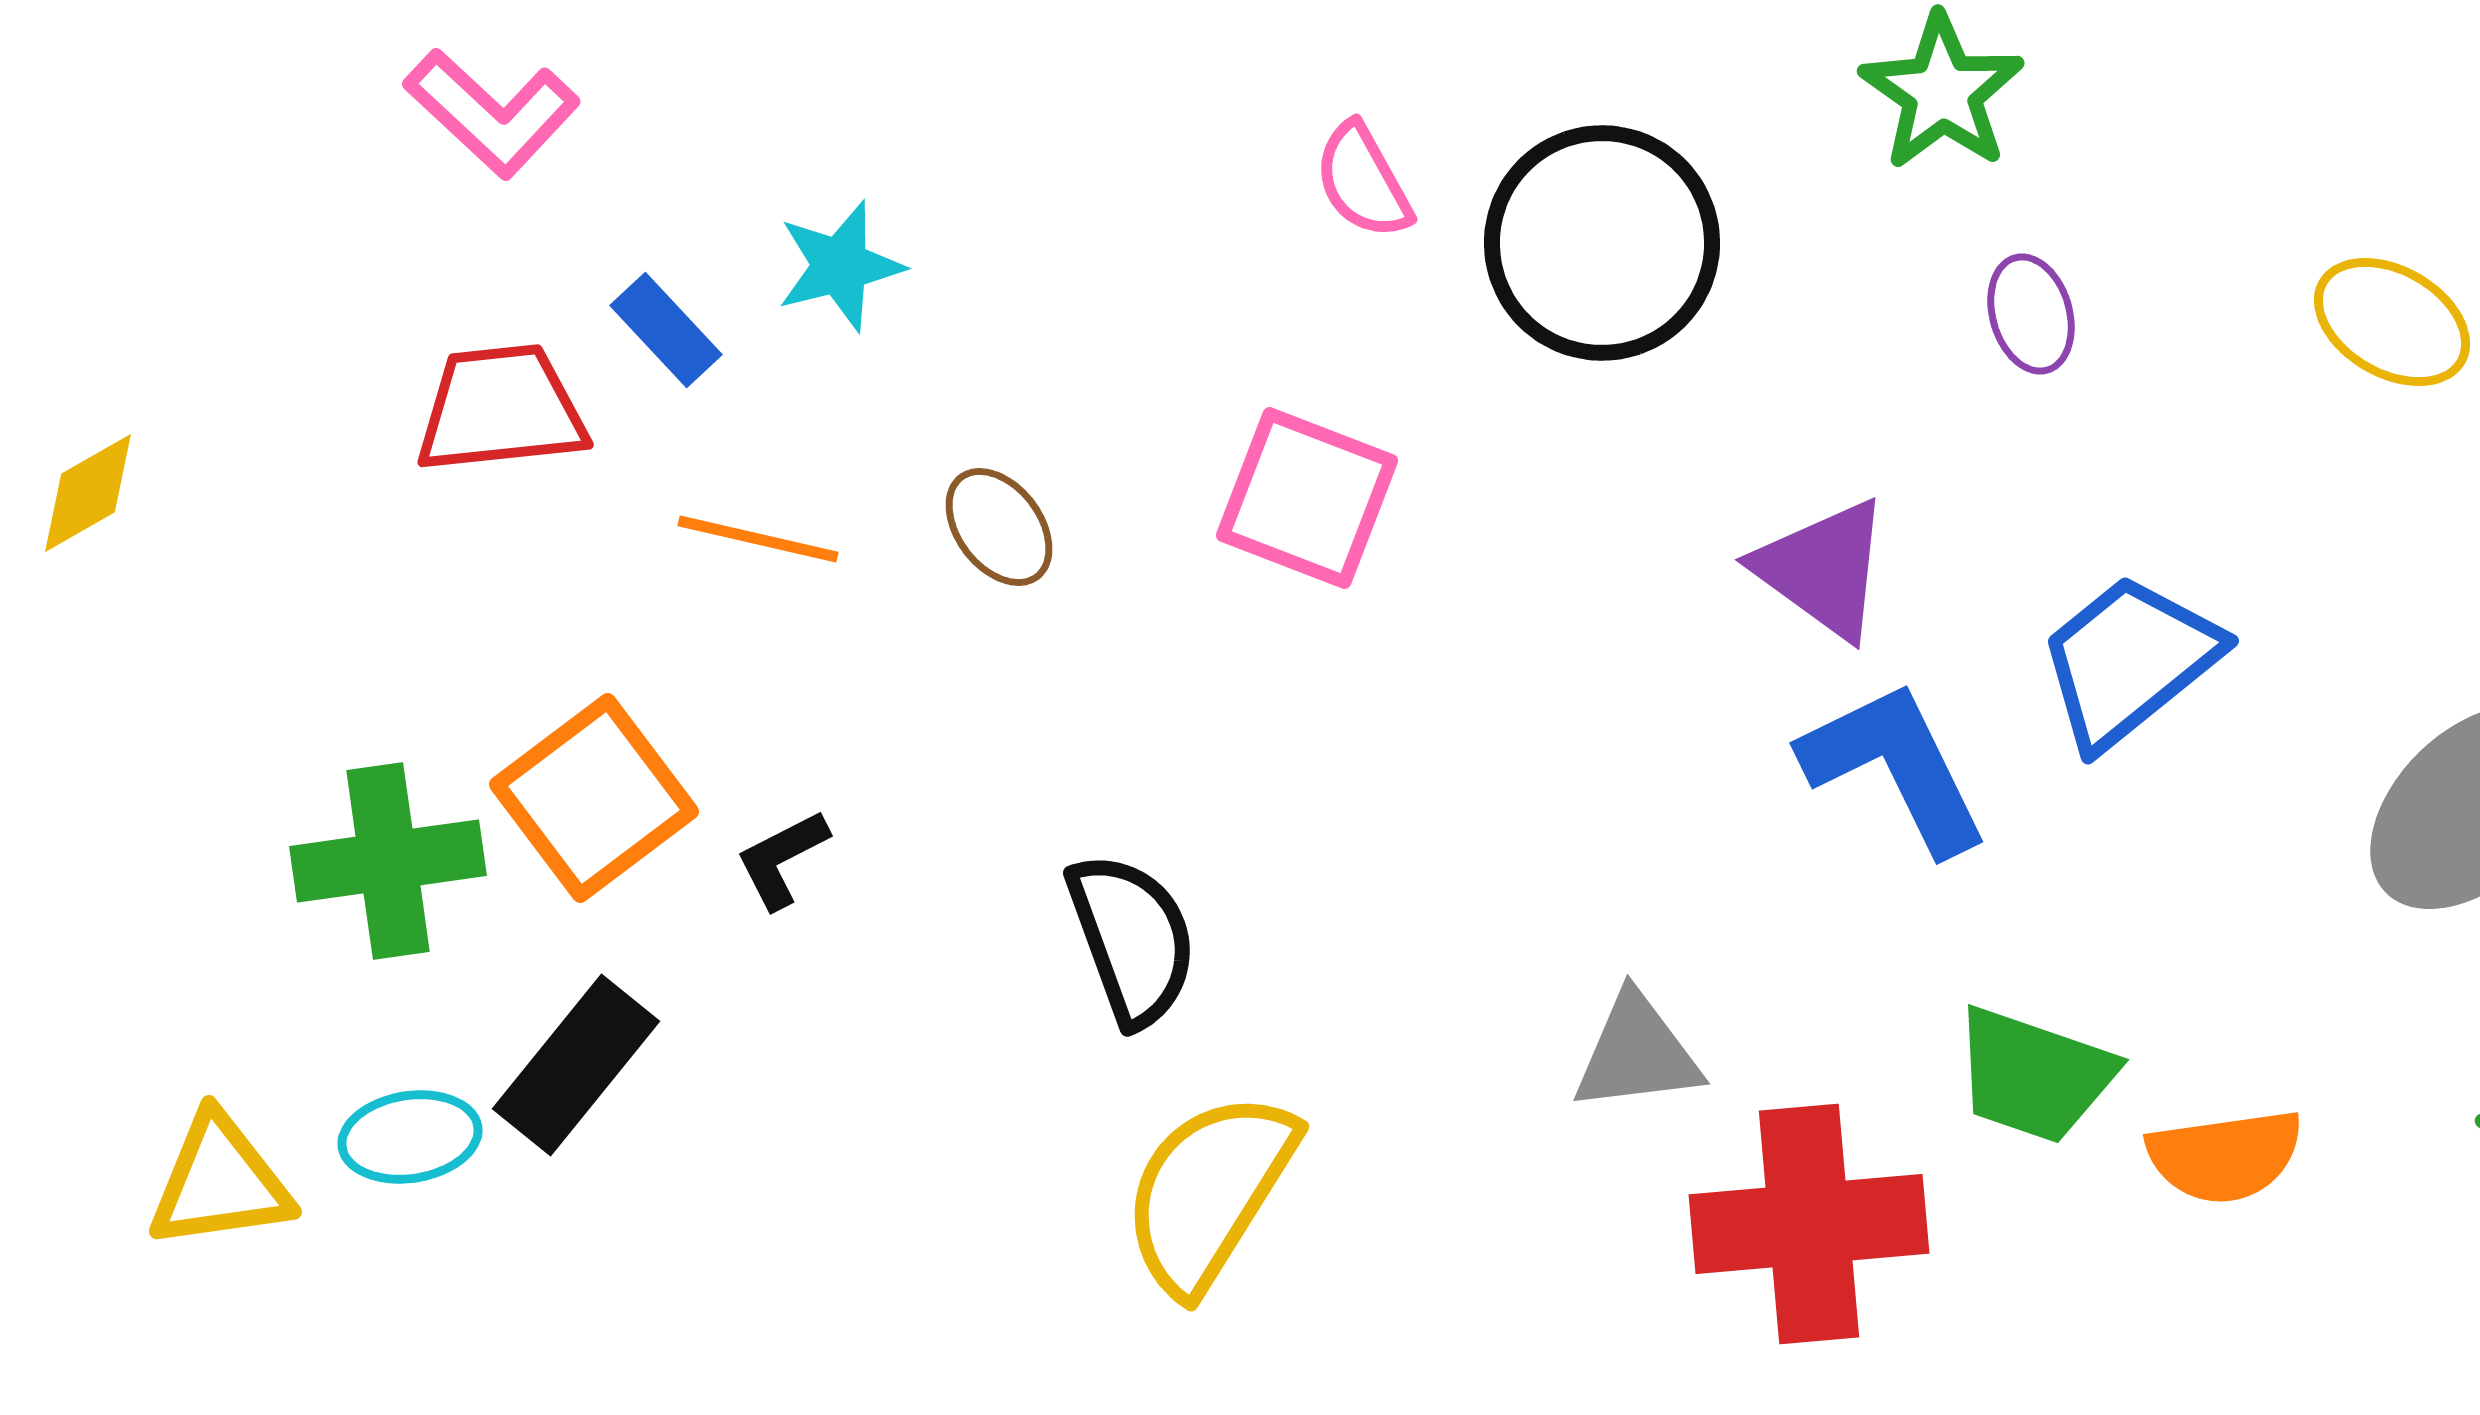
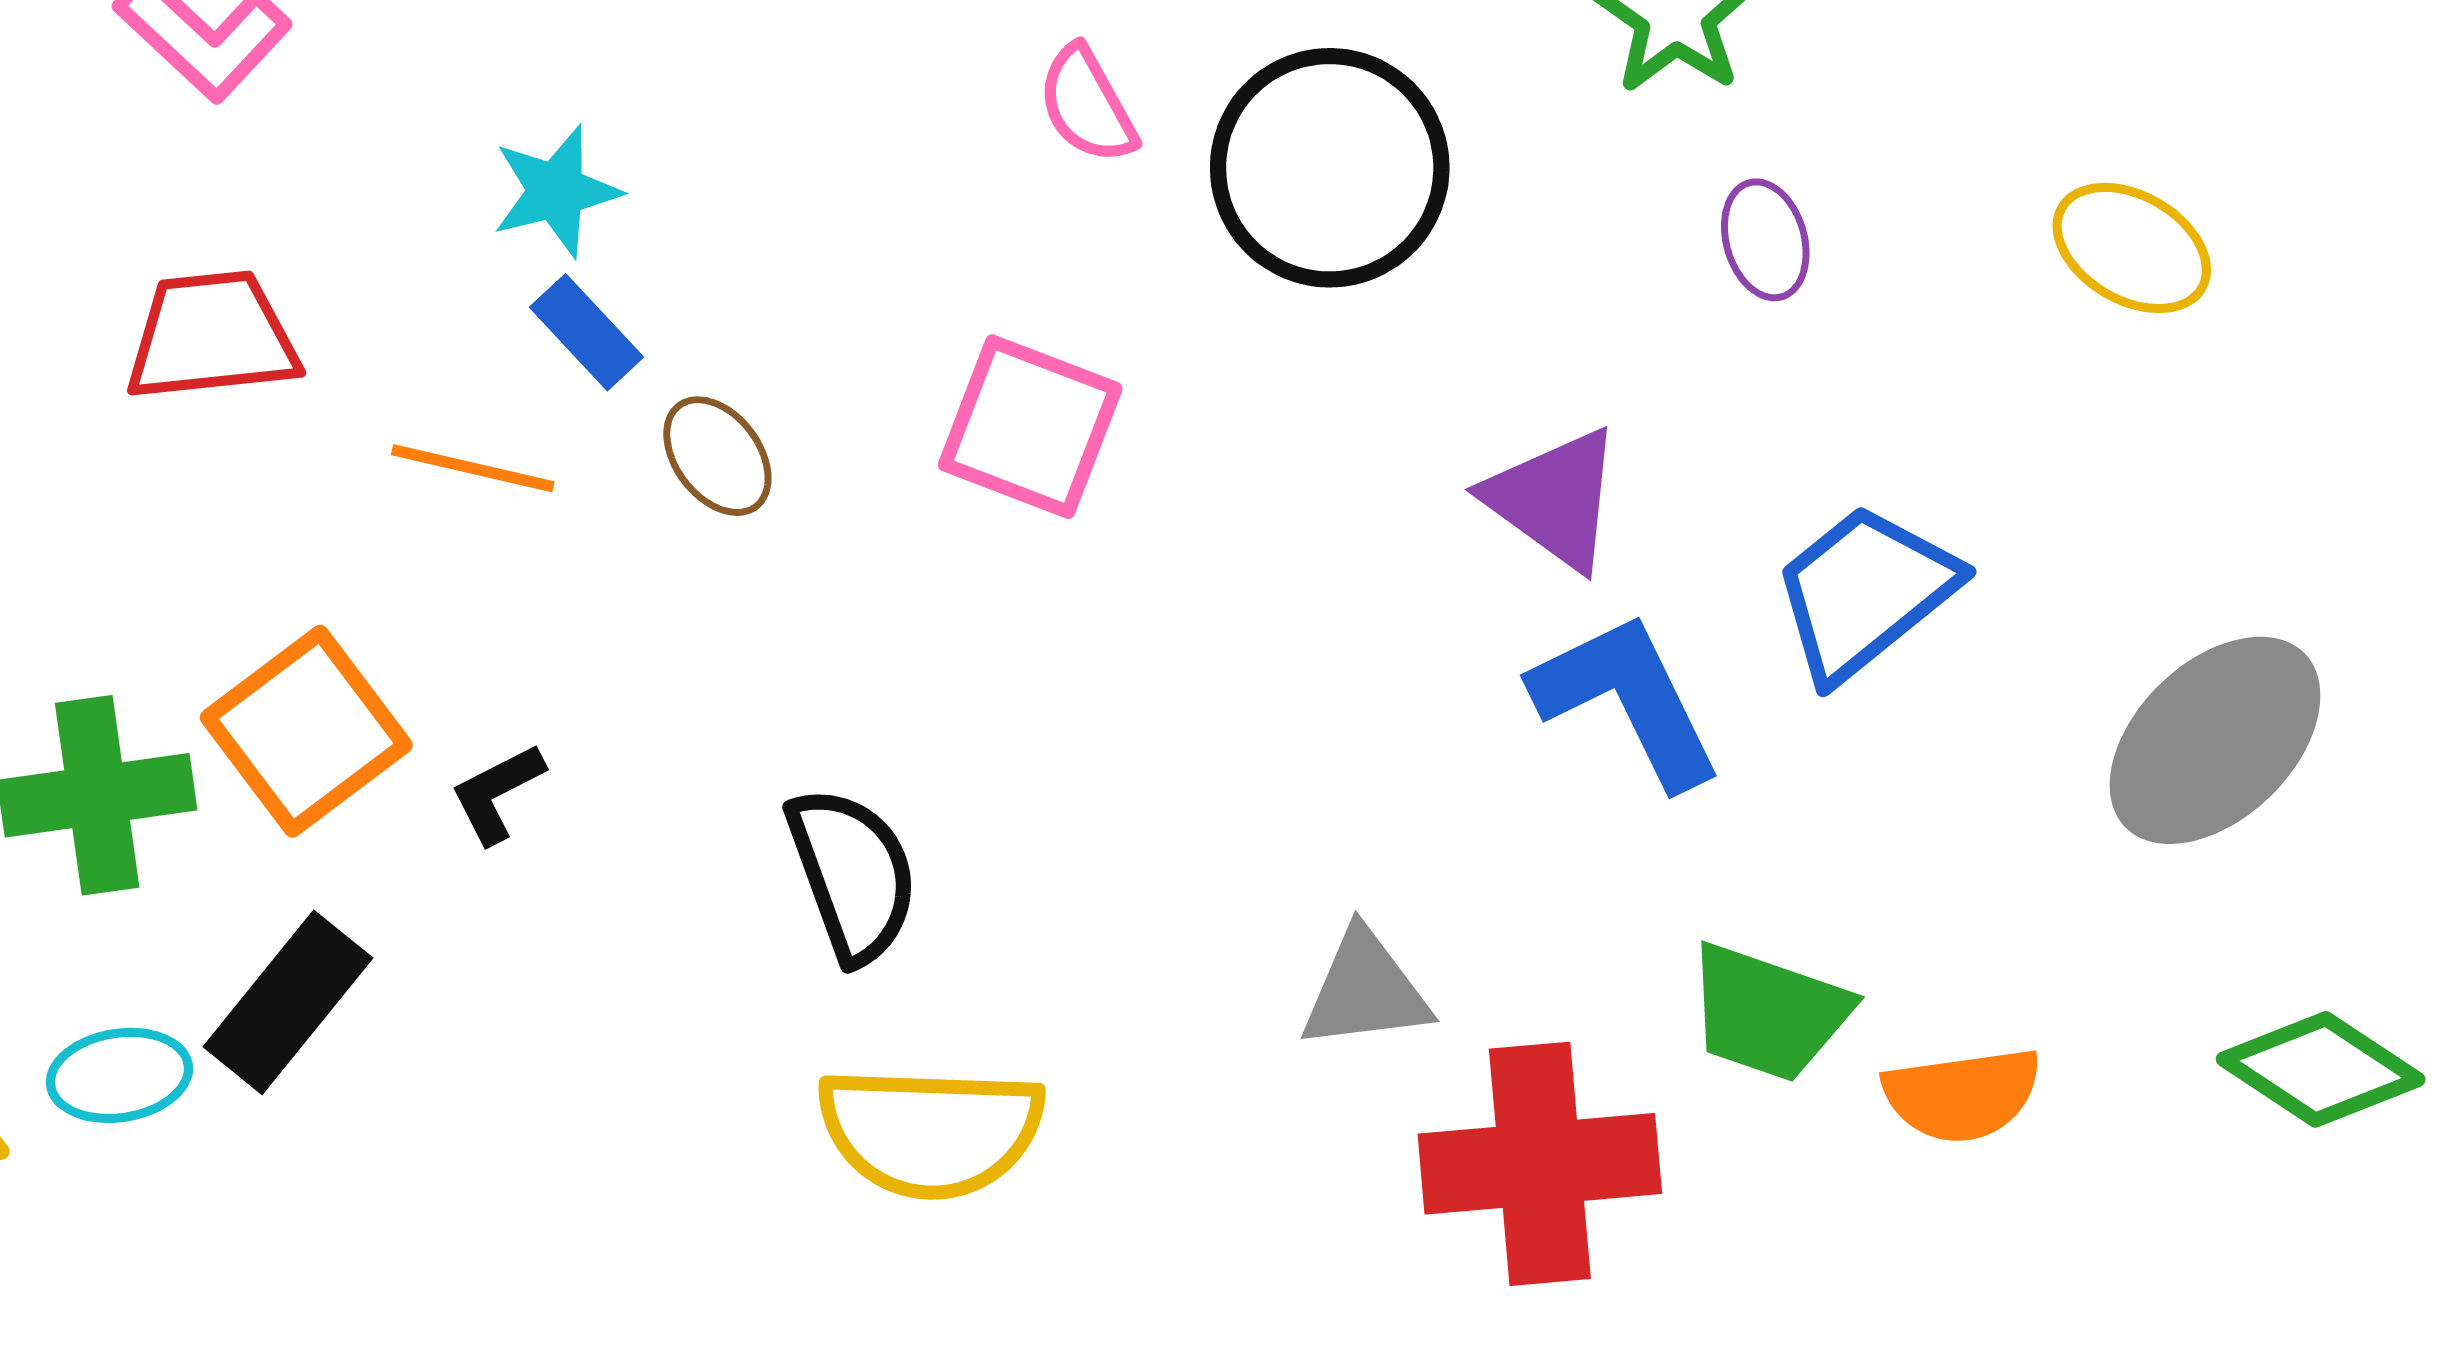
blue rectangle: (666, 330) -> (586, 332), moved
yellow semicircle: (1209, 1192) -> (931, 1131), turned -120

